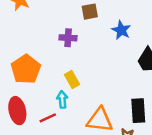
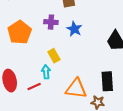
blue star: (121, 30) -> (74, 29), moved
orange pentagon: (26, 69) -> (19, 32), moved

